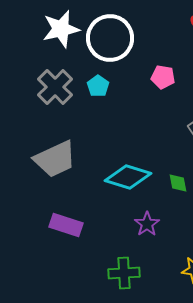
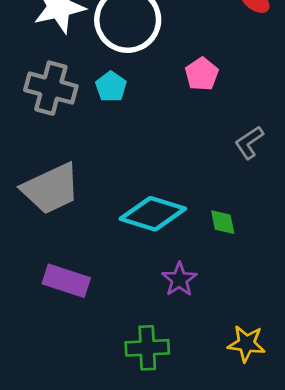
pink pentagon: (163, 77) -> (202, 74), turned 30
gray cross: (55, 87) -> (51, 88), turned -30

